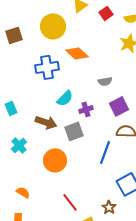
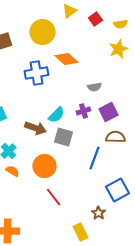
cyan semicircle: (65, 98) -> (56, 115), moved
purple cross: (86, 109) -> (83, 111), moved
gray square: (74, 131) -> (63, 137), turned 36
orange semicircle: (23, 192) -> (12, 171), moved
red line: (70, 202) -> (53, 197), moved

